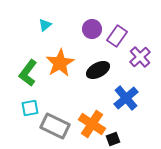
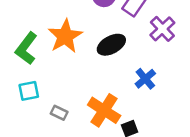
blue cross: (126, 98) -> (145, 79), size x0.7
gray rectangle: (55, 126) -> (59, 113), size x0.5

